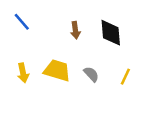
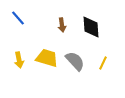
gray semicircle: (91, 74) -> (75, 61), size x1.5

